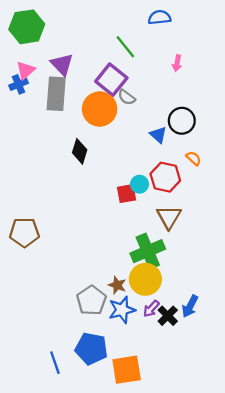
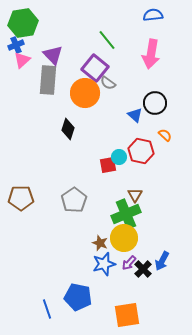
blue semicircle: (159, 17) -> (153, 15), moved
pink arrow: (177, 63) -> (151, 54), size x2.0
blue cross: (19, 84) -> (16, 45), moved
brown triangle: (169, 217) -> (135, 195), moved, size x0.7
gray pentagon: (91, 300) -> (74, 200), moved
orange square: (127, 370) -> (127, 315), moved

